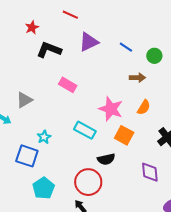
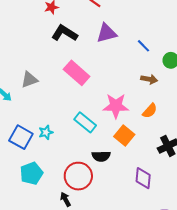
pink rectangle: (68, 85) -> (77, 73), size x1.4
pink star: (111, 109) -> (116, 106), turned -30
cyan star: (44, 137) -> (46, 132), moved

